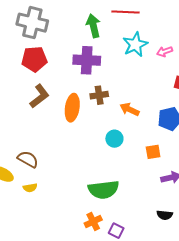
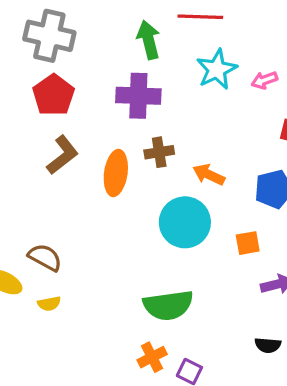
red pentagon: (34, 59) -> (54, 95), turned -30
cyan circle: (114, 139) -> (185, 222), size x1.8

